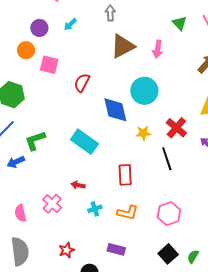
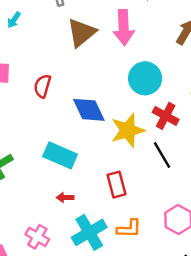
pink arrow: (158, 49) -> (124, 27), size x1.6
cyan circle: (144, 91) -> (145, 78), moved
yellow star: (143, 133) -> (128, 130), size x1.8
red arrow: (78, 185) -> (65, 197), moved
cyan cross: (95, 209) -> (89, 232), size x2.0

